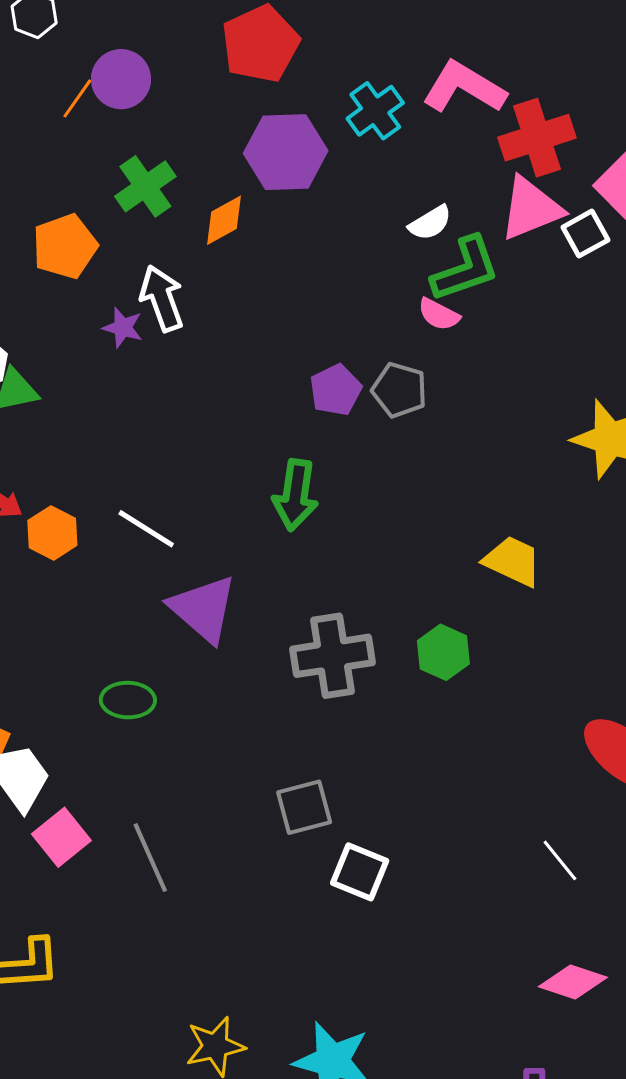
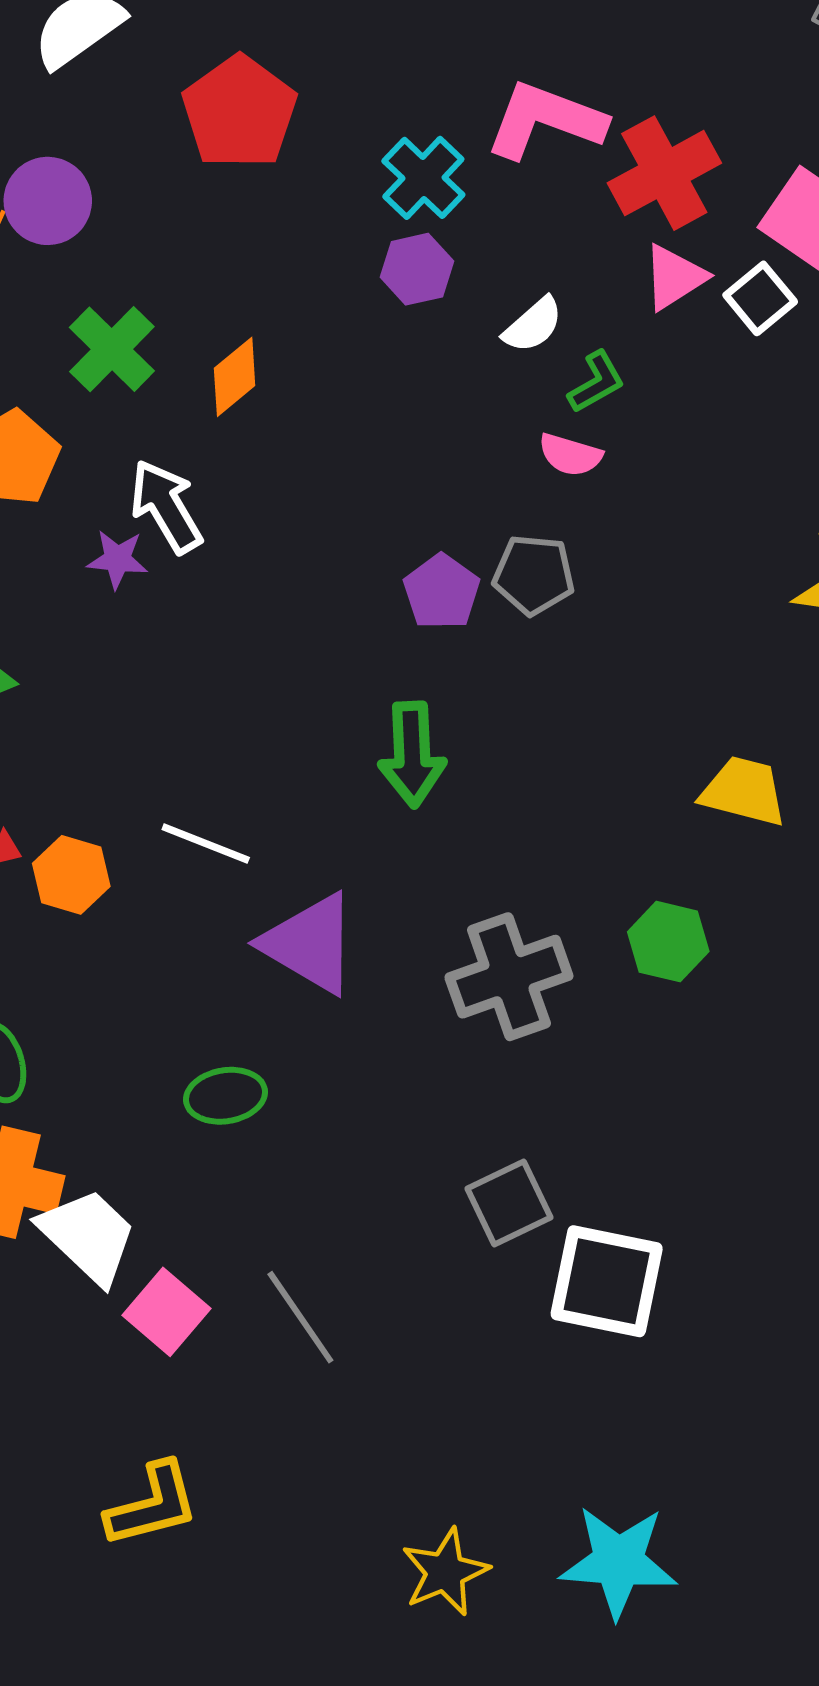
purple hexagon: (286, 152) -> (417, 269), moved, size x0.6
pink triangle: (531, 209) -> (674, 277), size x0.7
green L-shape: (465, 269) -> (596, 382), size x0.6
white square: (360, 872) -> (607, 1281), size x1.4

